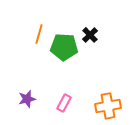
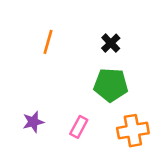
green pentagon: (64, 47) -> (111, 85), moved

